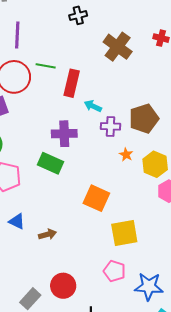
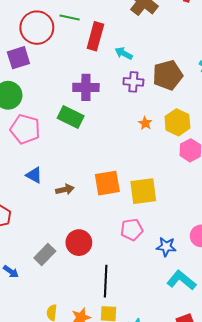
cyan arrow: (93, 106) -> (124, 53), moved
orange star: (126, 155) -> (145, 123), moved
orange square: (96, 198) -> (107, 183), moved, turned -36
pink pentagon: (114, 271) -> (132, 230), turned -30
blue star: (149, 286) -> (166, 247), size x0.7

